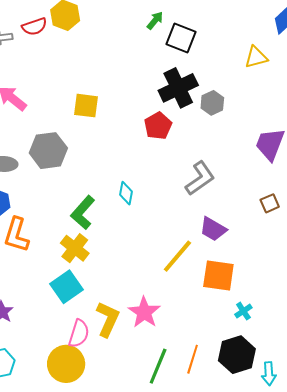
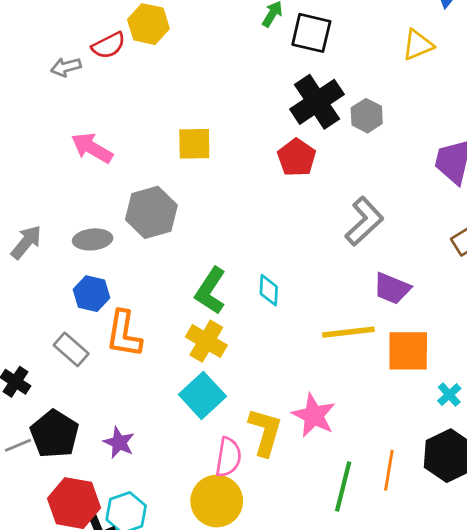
cyan diamond: (126, 193) -> (269, 290), moved
yellow line: (177, 256) -> (348, 332), turned 51

